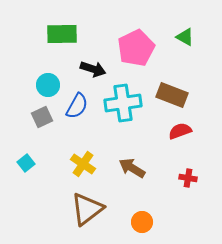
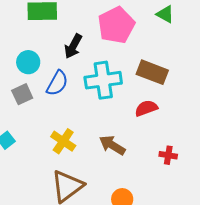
black arrow: (93, 69) -> (73, 46), turned 100
red semicircle: (180, 131) -> (146, 108), moved

